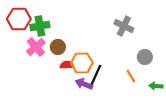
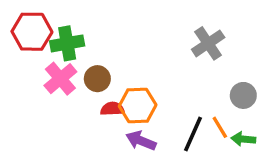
gray cross: (124, 26) -> (208, 43), turned 30
black line: (96, 75) -> (193, 134), moved
green arrow: (156, 86) -> (243, 139), moved

